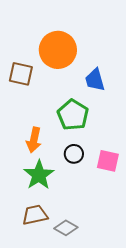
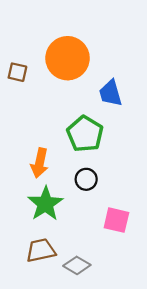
brown square: (21, 74) -> (17, 72), moved, size x0.7
pink square: (108, 161) -> (116, 220), moved

